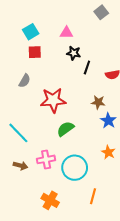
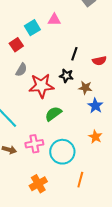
cyan square: (31, 32) -> (32, 28), moved
red square: (35, 52) -> (16, 45), moved, turned -32
black star: (74, 53) -> (66, 76), moved
gray semicircle: (25, 81) -> (21, 70), moved
orange cross: (50, 200) -> (38, 184), turned 30

